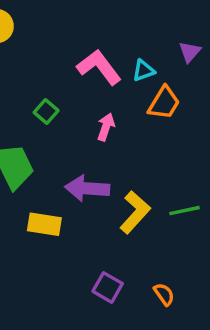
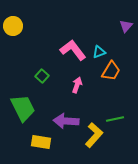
purple triangle: (190, 52) -> (126, 26), moved
green line: (185, 211) -> (115, 119), moved

